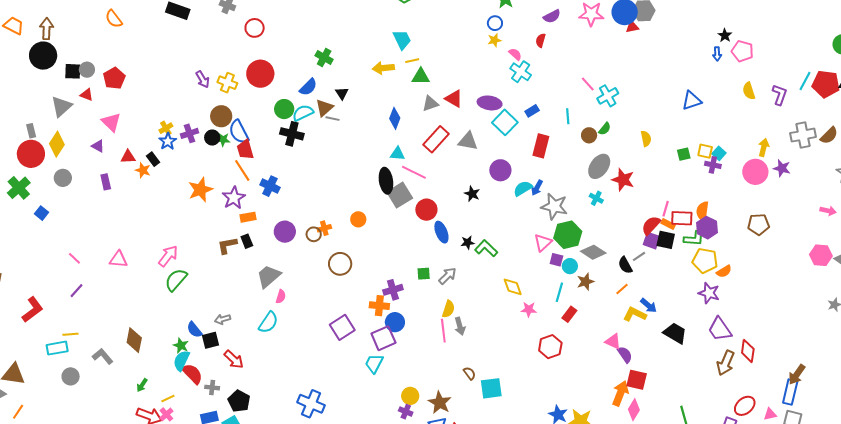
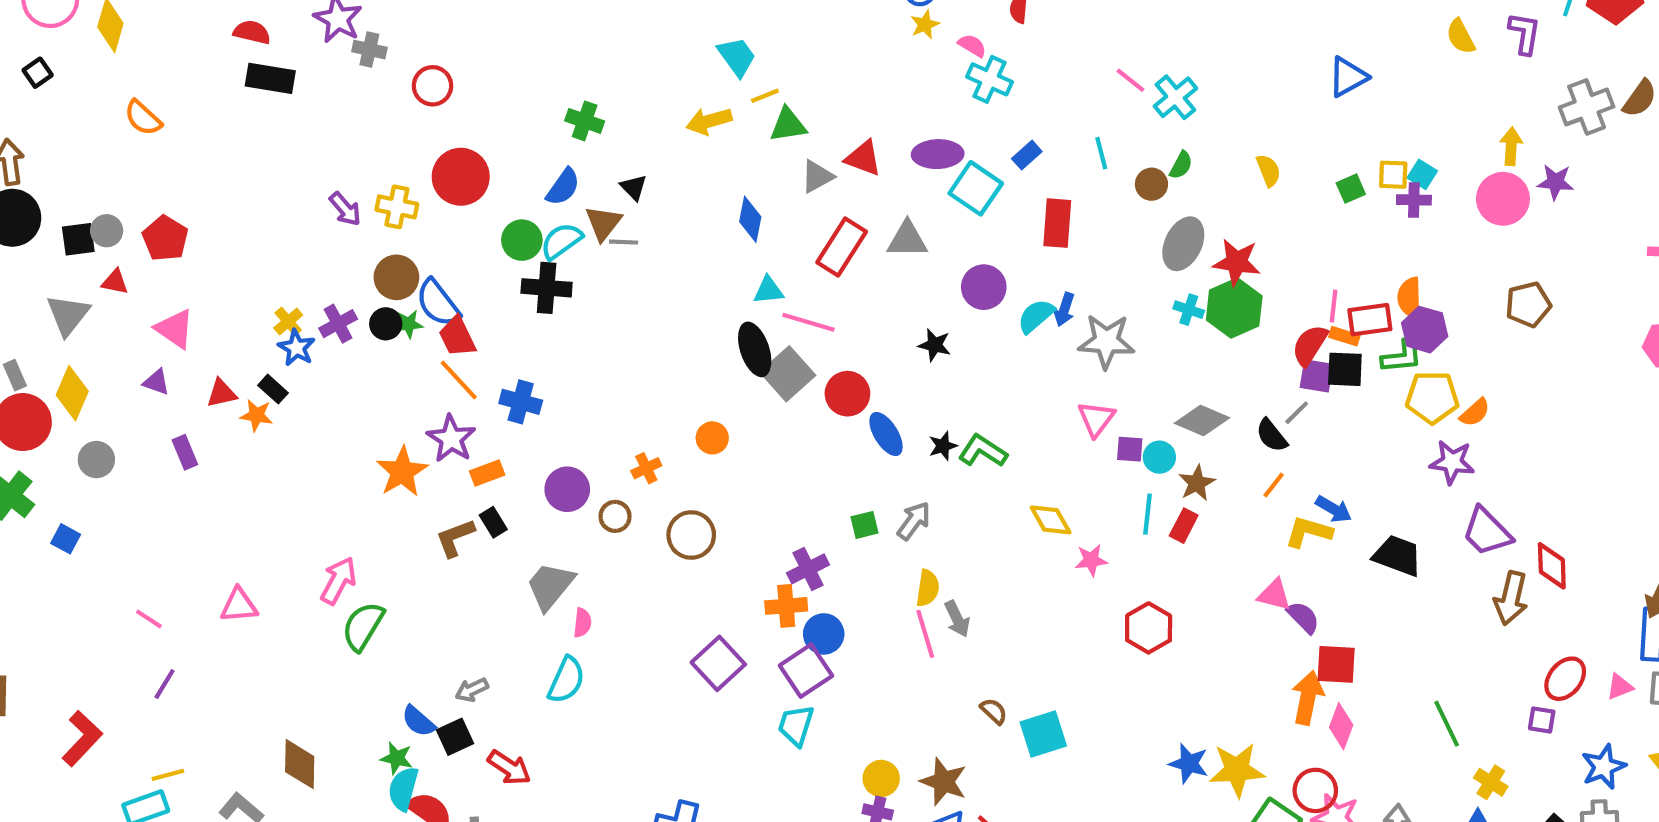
orange star: (200, 190) -> (402, 472), moved
brown circle: (314, 234) -> (615, 516), moved
green hexagon: (568, 235) -> (1234, 308), moved
red rectangle: (569, 314) -> (1184, 526), moved

